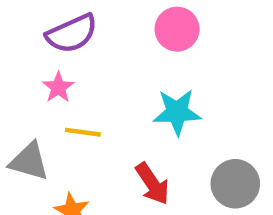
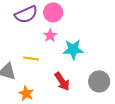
pink circle: (177, 29) -> (53, 12), moved
pink star: (58, 87) -> (50, 35), moved

